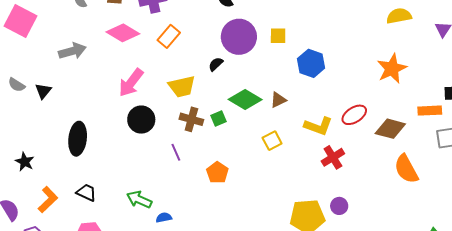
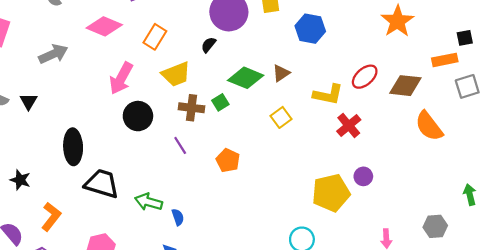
orange rectangle: (169, 36) -> (155, 37), moved
black trapezoid: (86, 193) -> (102, 184), moved, size x1.6
blue semicircle: (164, 218) -> (178, 217), turned 91

